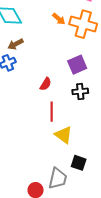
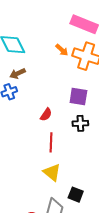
purple square: (77, 65) -> (78, 96), turned 30
yellow triangle: (63, 135) -> (52, 172), moved

